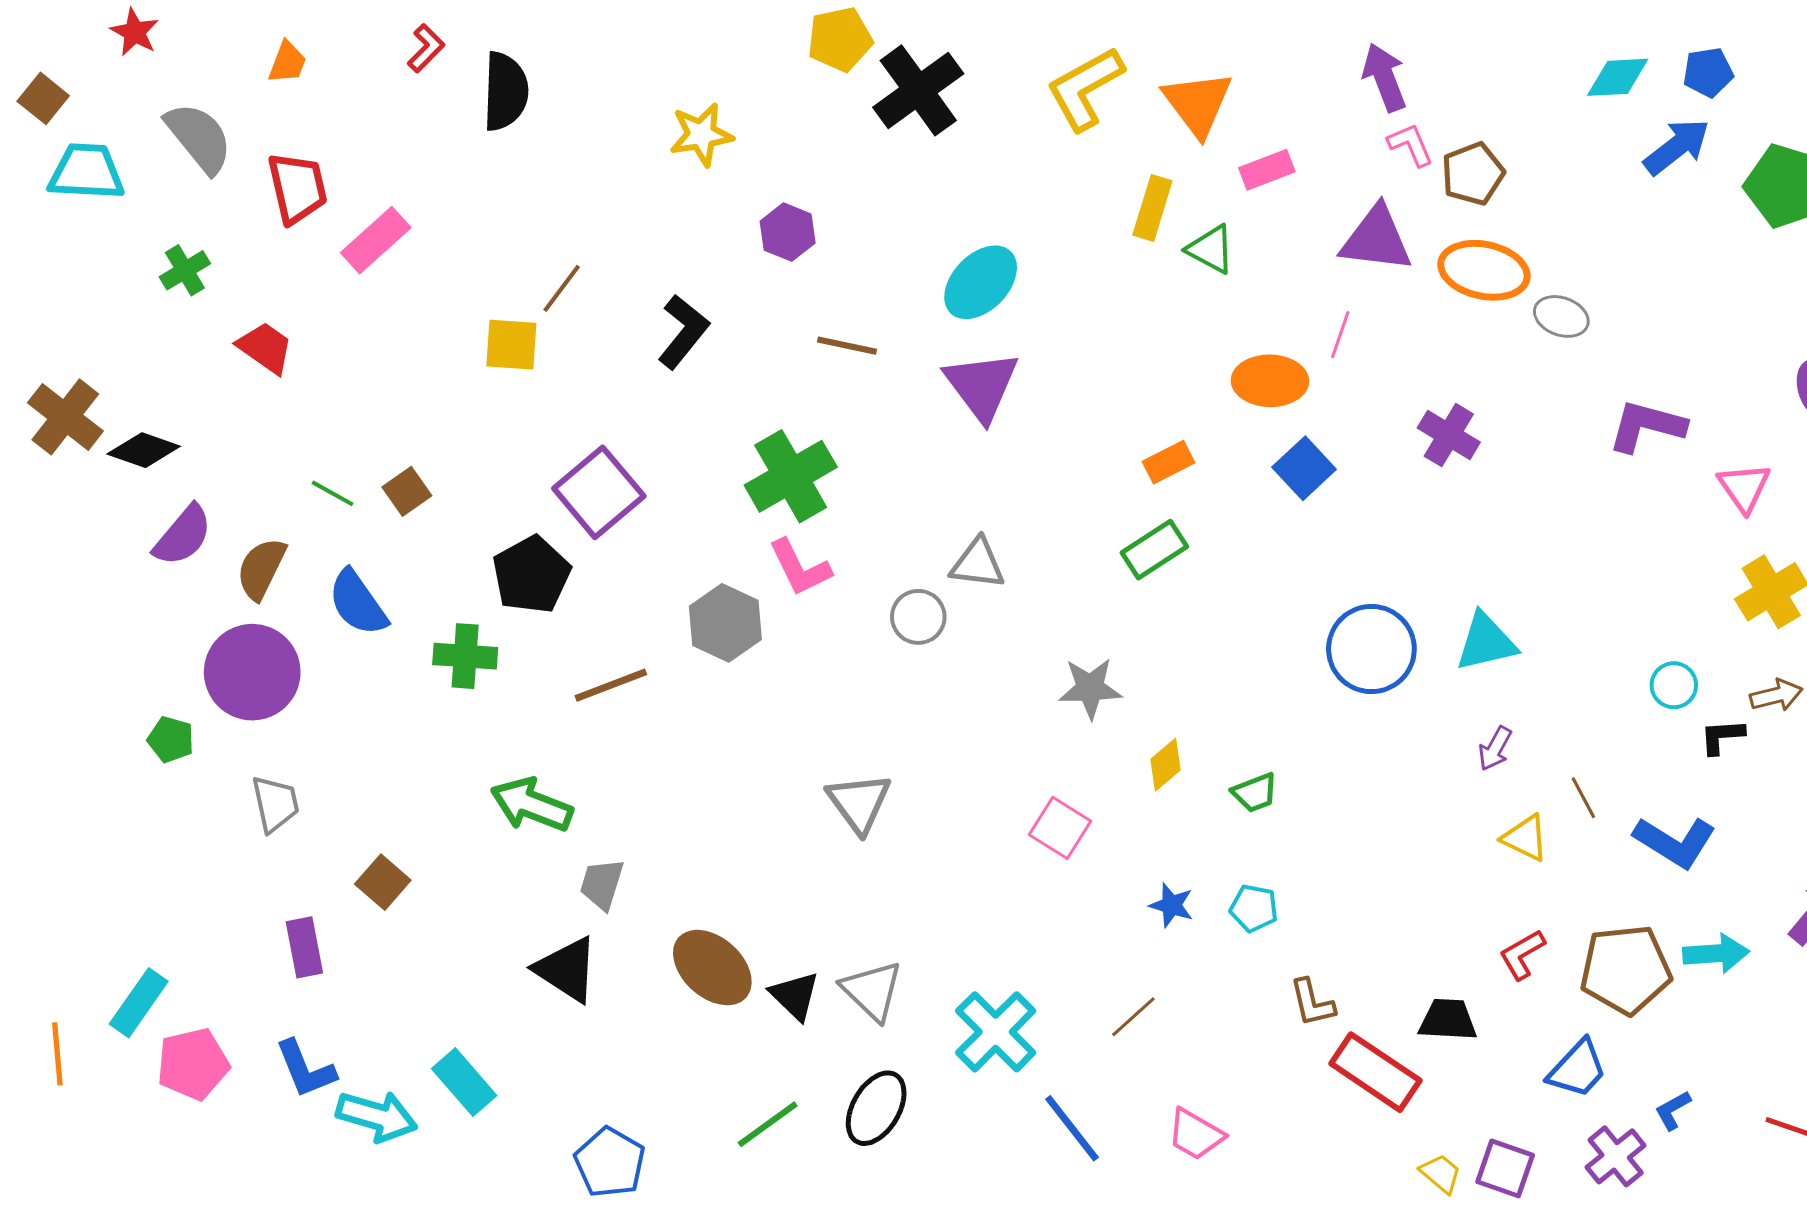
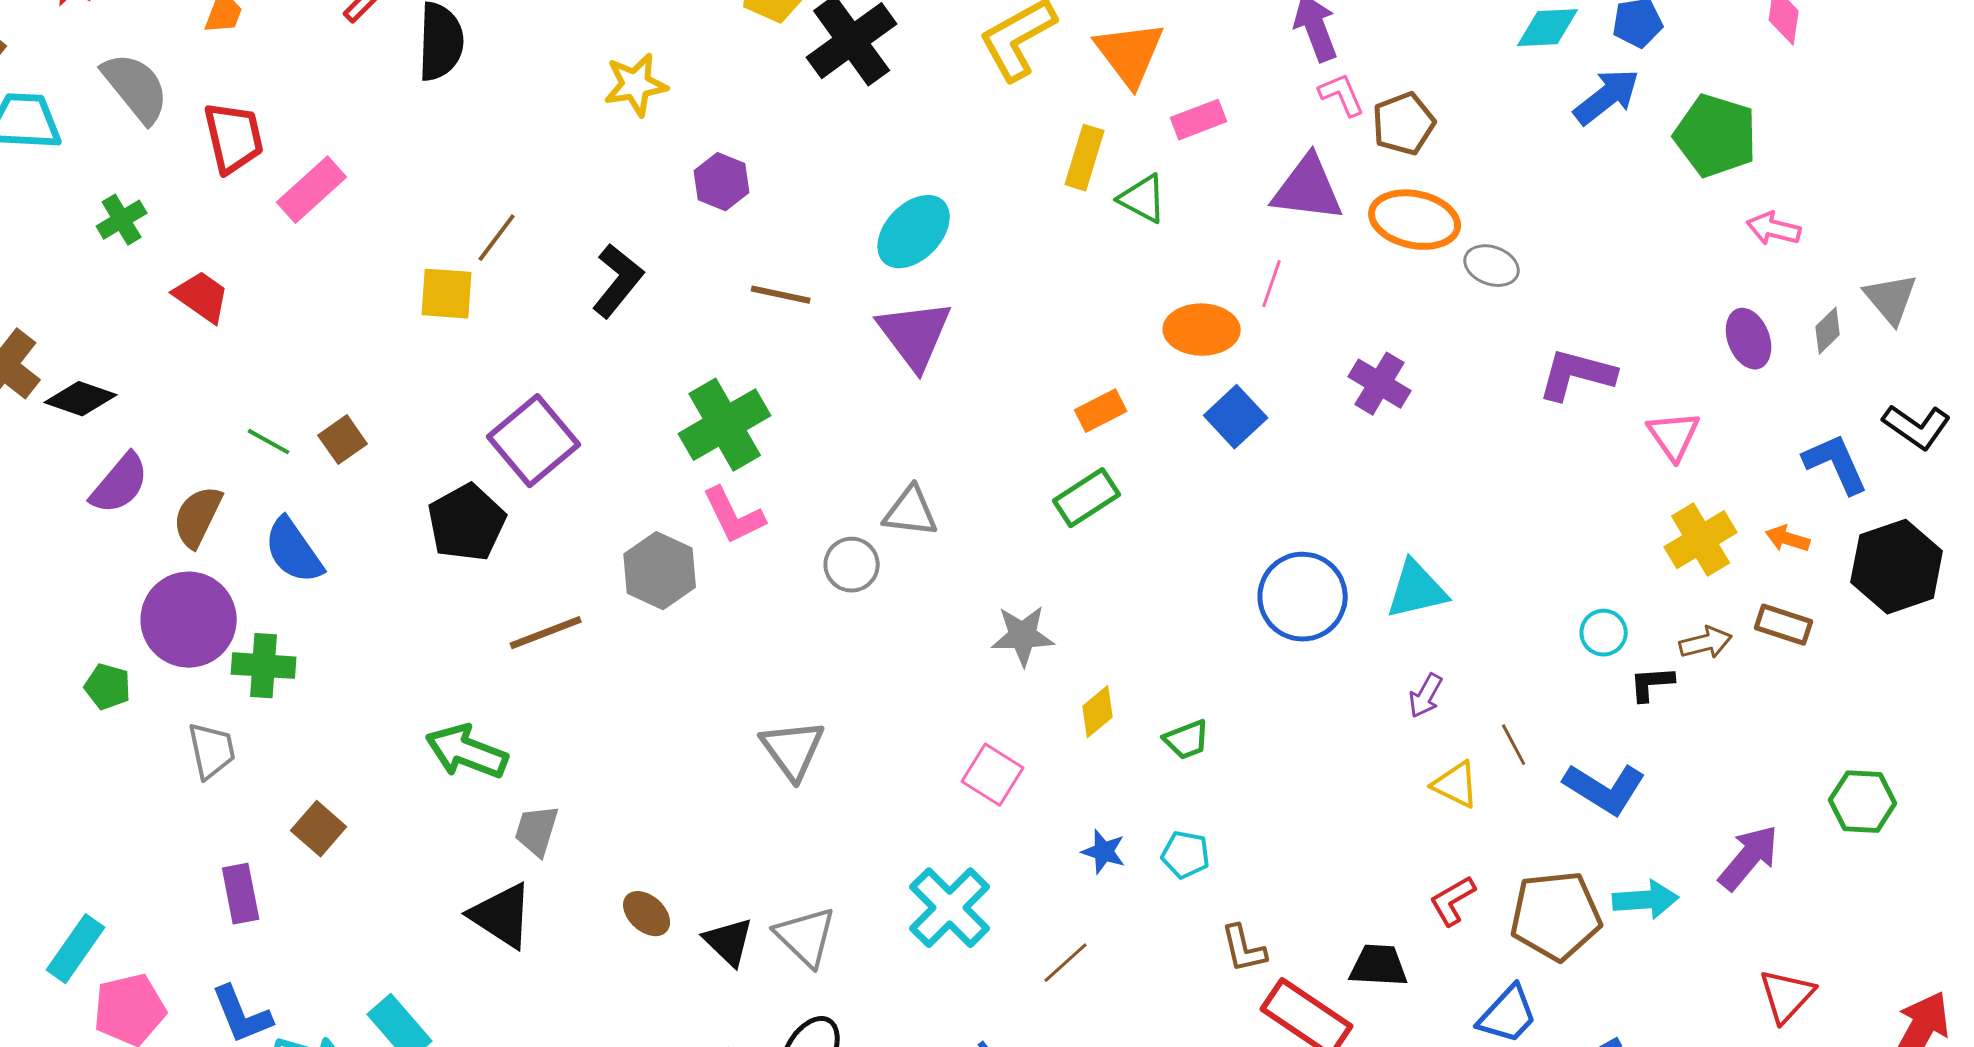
green cross: (465, 656) -> (264, 666), moved
brown ellipse: (712, 968) -> (647, 914), size x0.6
cyan cross: (996, 1032) -> (950, 908), moved

